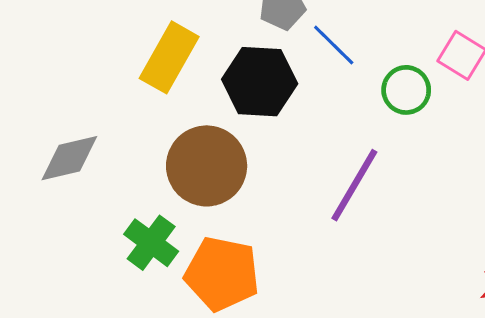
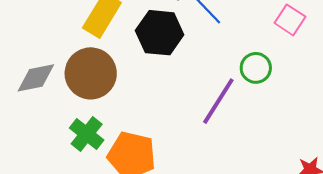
green circle: (406, 90) -> (256, 68), moved
brown circle: (207, 166) -> (91, 73), moved

